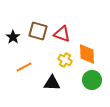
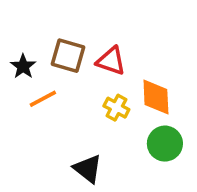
orange line: (24, 67) -> (43, 99), moved
black triangle: (52, 83) -> (88, 169), moved, turned 36

